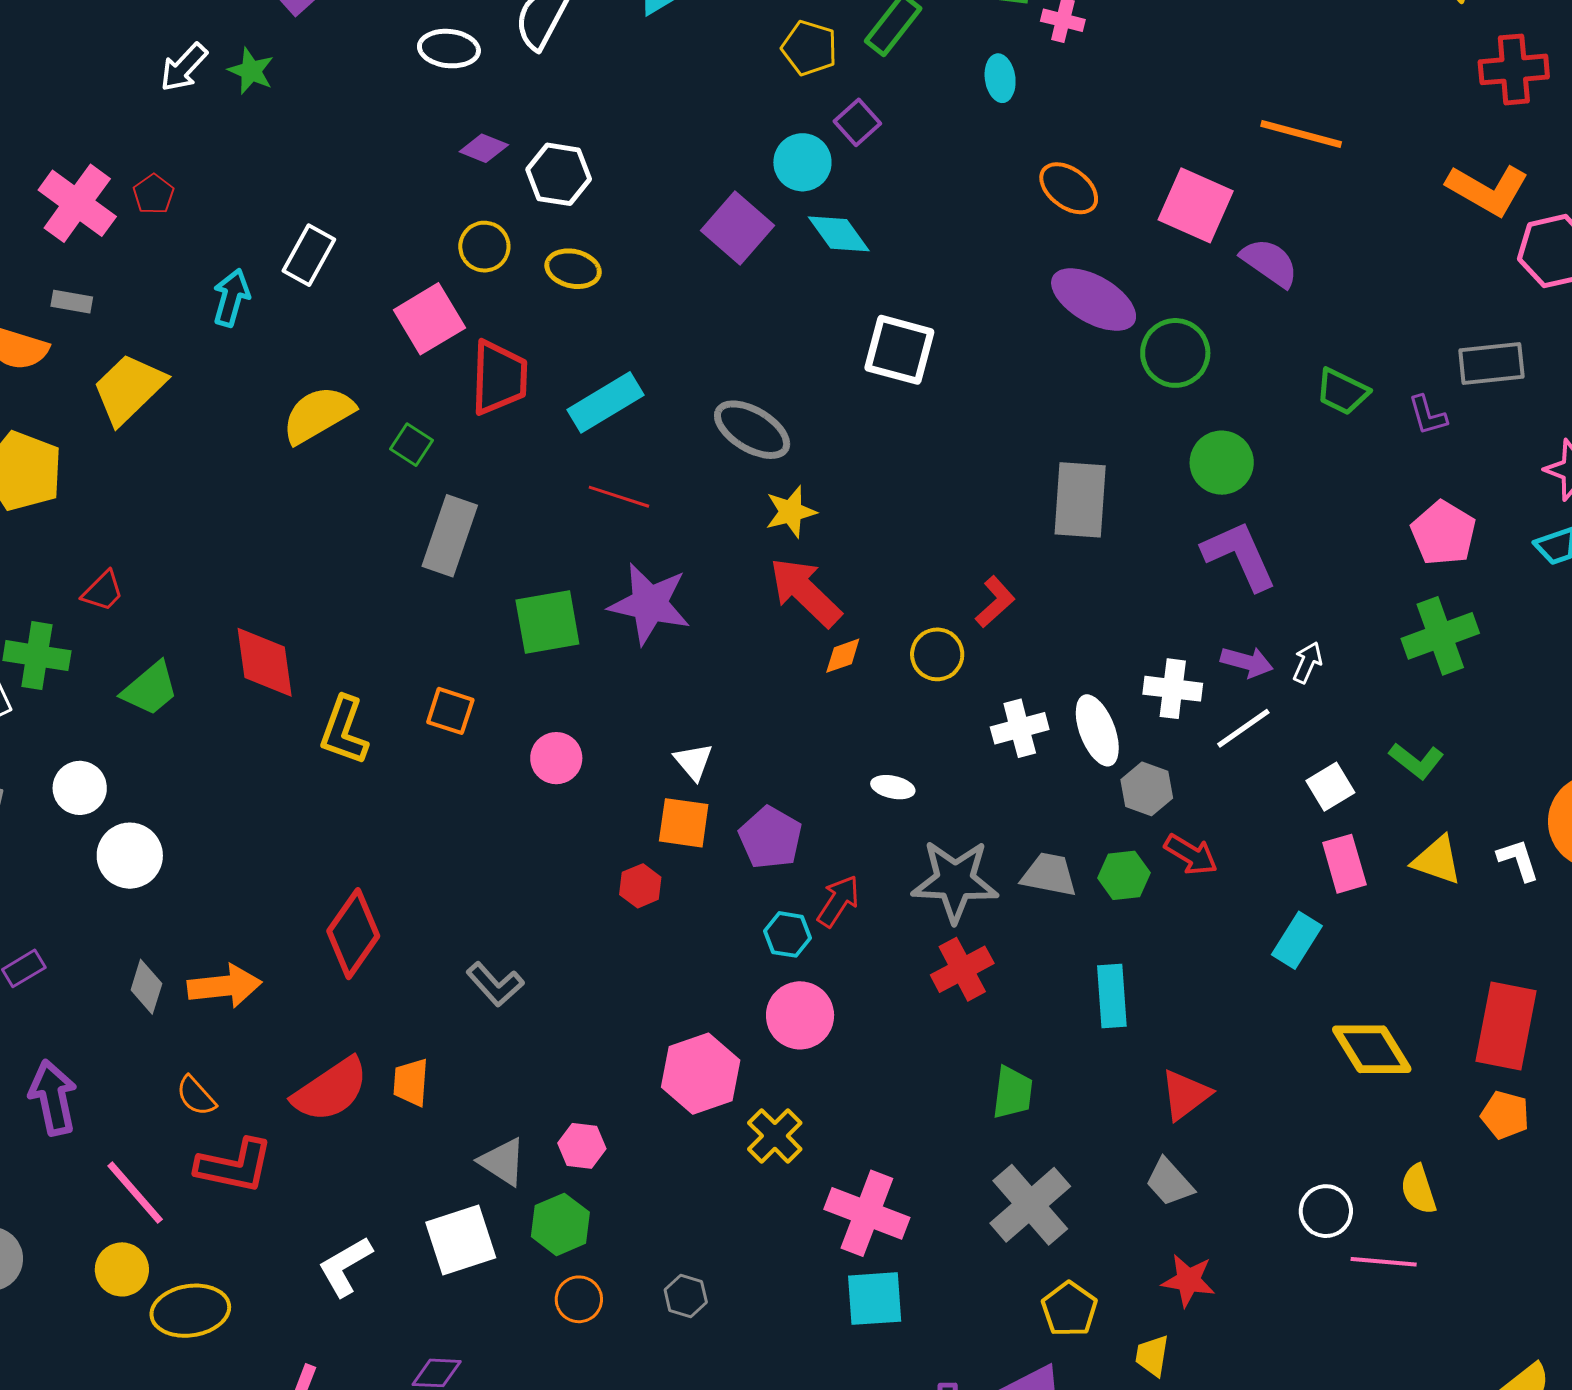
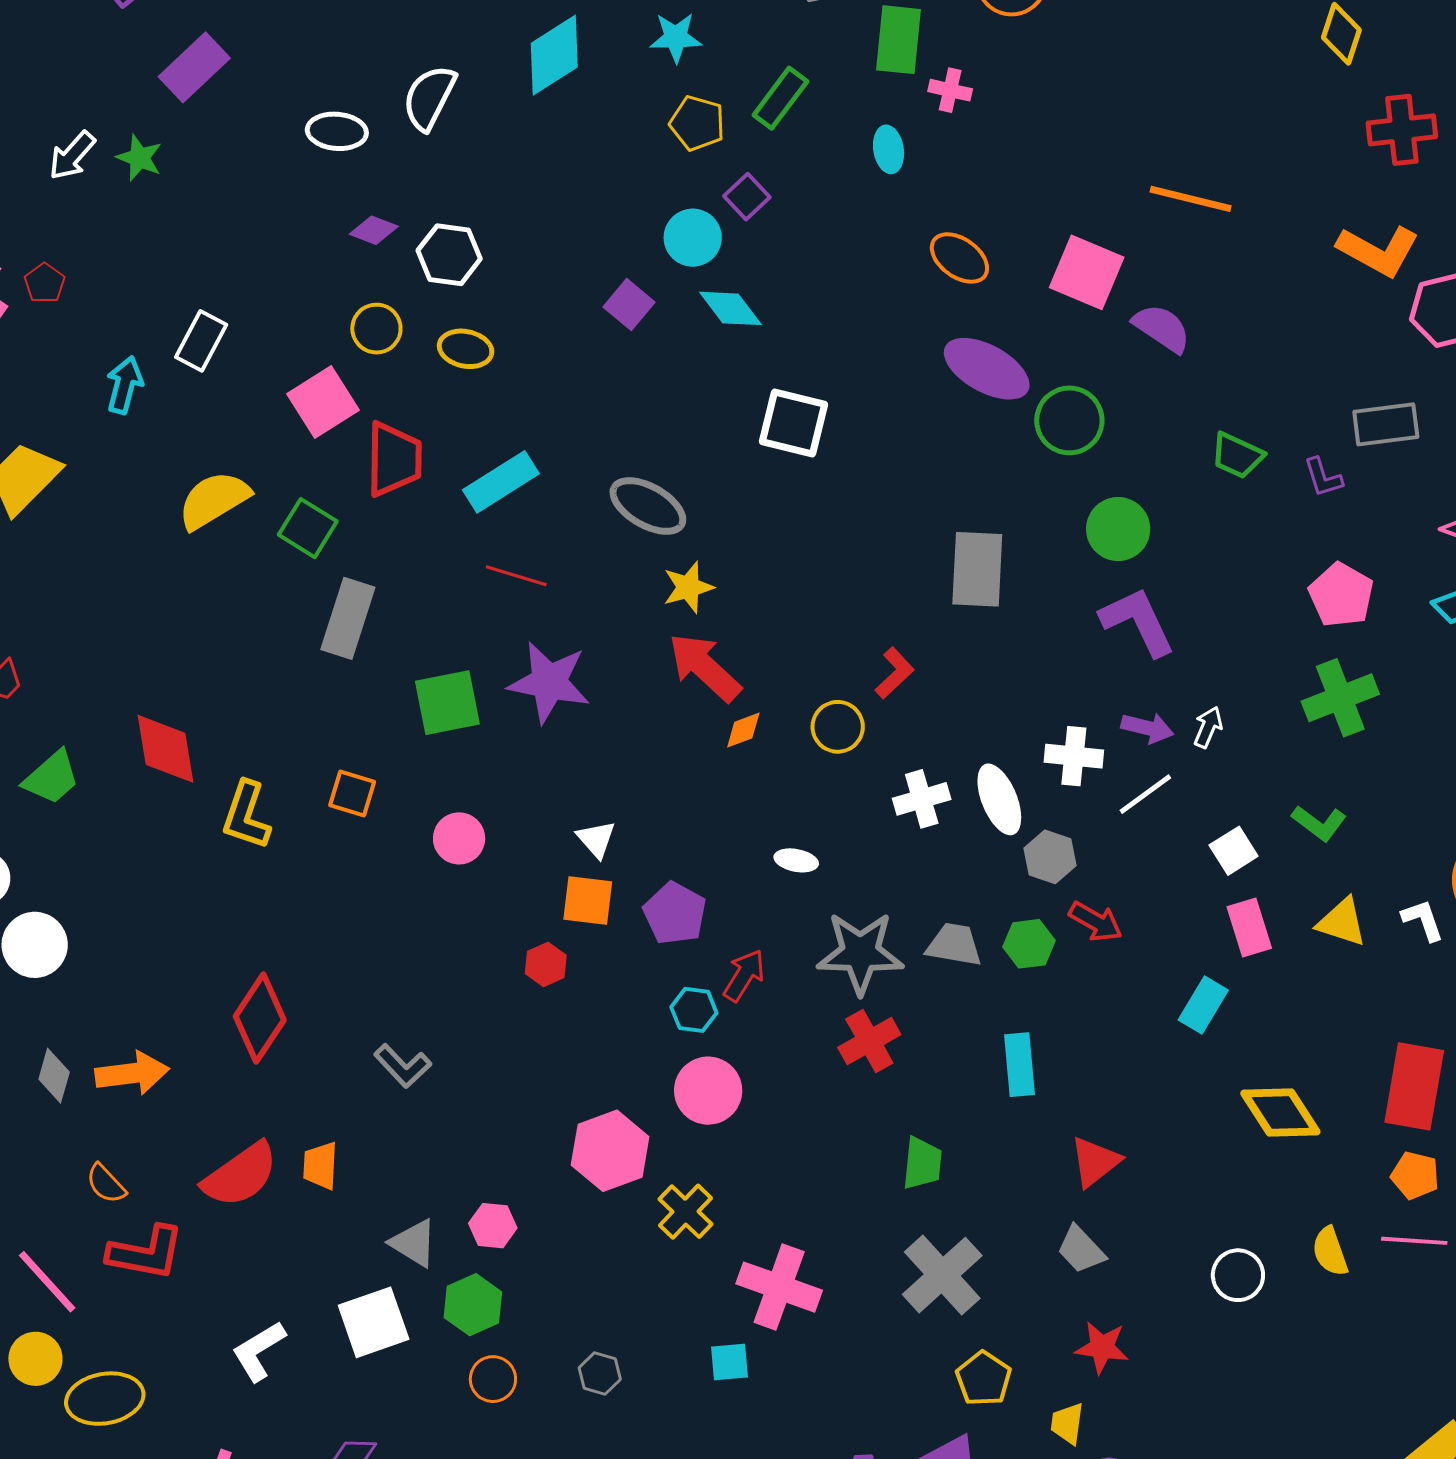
purple square: (737, 228) -> (629, 305), size x0.7
green square: (412, 445) -> (308, 528), size x1.4
pink line: (1384, 1262) -> (1414, 1241), moved
cyan square: (875, 1299) -> (729, 1362), moved, size x0.7

